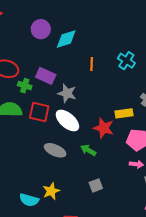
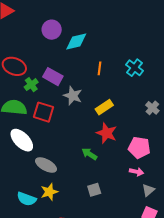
green cross: (25, 86) -> (31, 85), turned 32
yellow rectangle: (124, 113) -> (104, 107), moved, turned -30
white ellipse: (67, 121) -> (22, 140), moved
gray ellipse: (55, 150) -> (46, 165), moved

